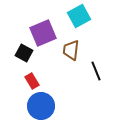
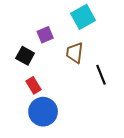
purple square: (43, 33) -> (45, 35), size x0.6

